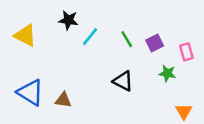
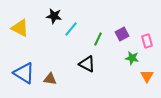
green line: (127, 39) -> (98, 39), moved, turned 56
black triangle: (123, 81) -> (87, 64), moved
orange triangle: (184, 111) -> (147, 76), moved

